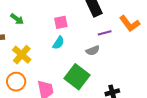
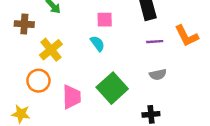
cyan semicircle: (58, 43) -> (97, 44), turned -80
gray semicircle: (93, 50) -> (158, 75), moved

